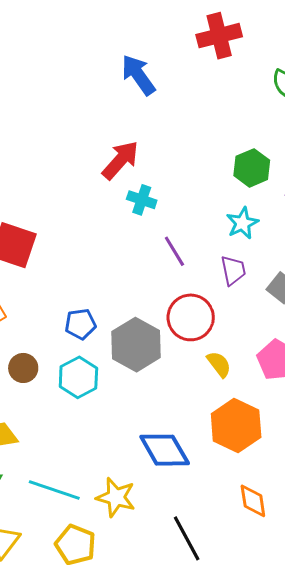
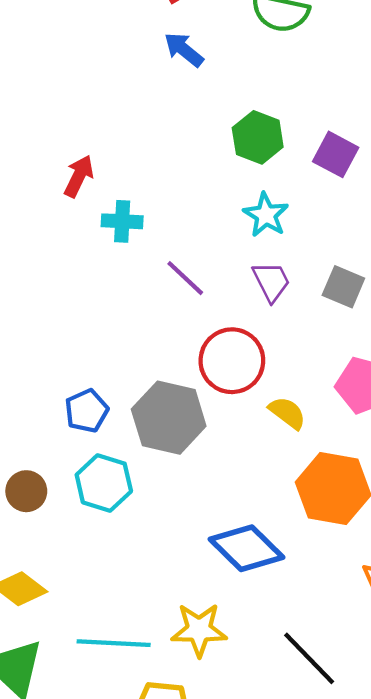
blue arrow: (138, 75) -> (184, 50), moved, size x0.7
red arrow: (120, 160) -> (79, 176), size x0.7

